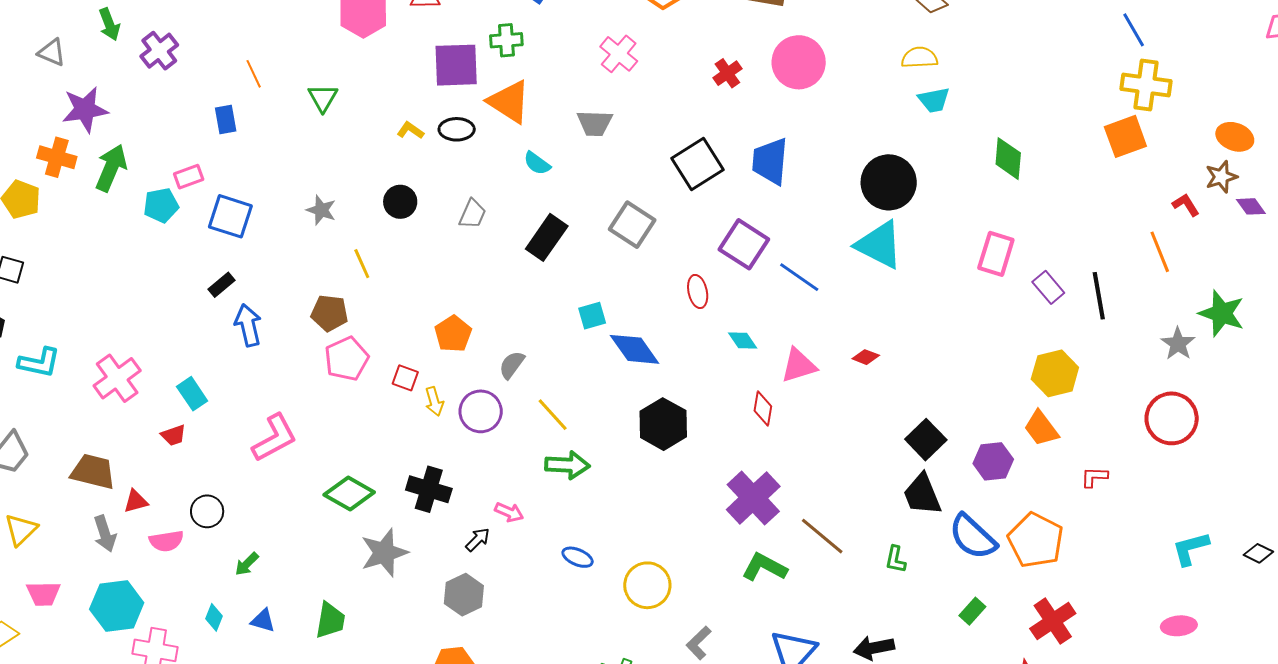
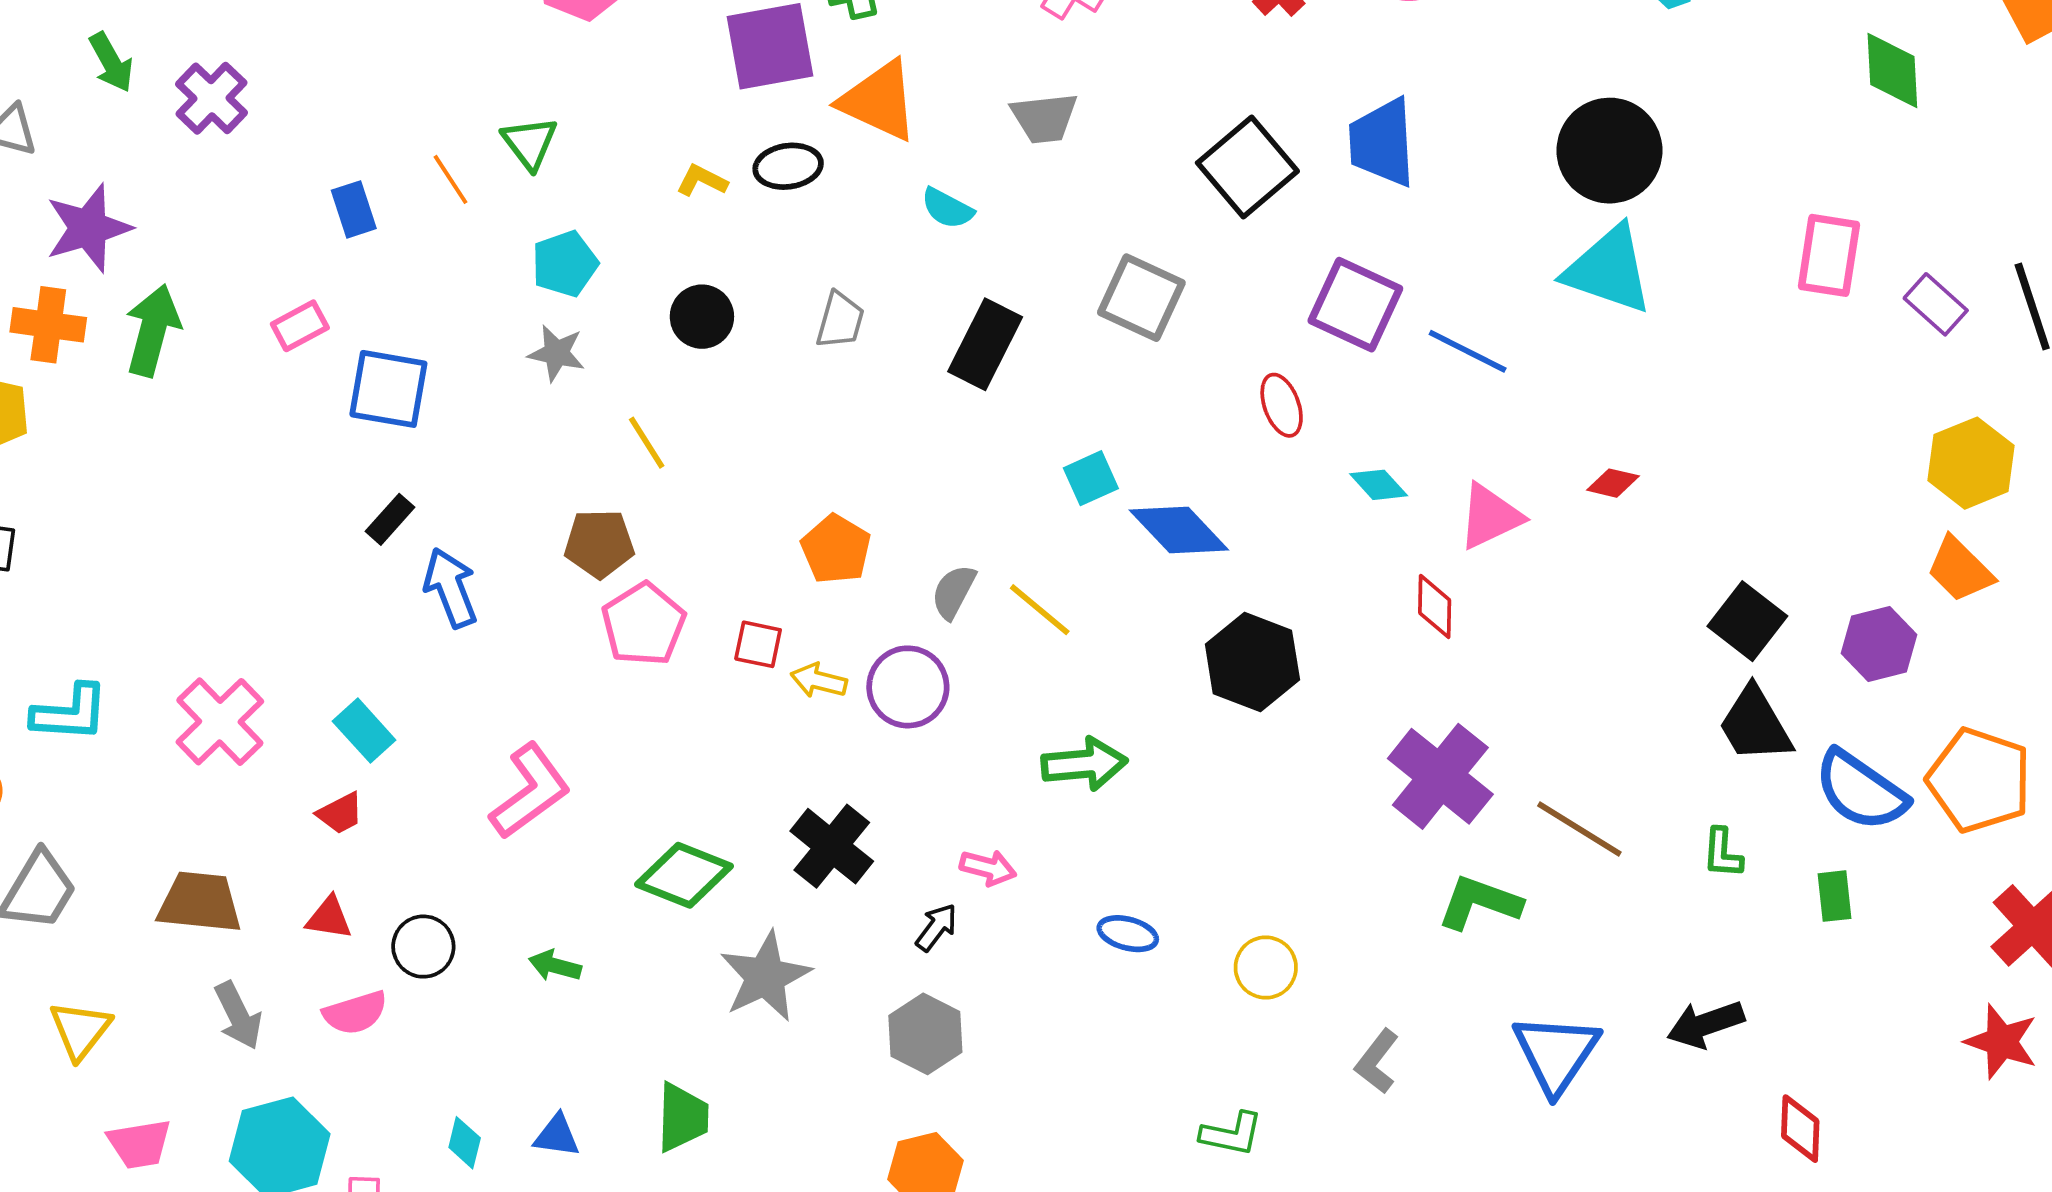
orange line: (254, 74) -> (450, 179), moved
green diamond: (1008, 159) -> (1892, 70), moved
cyan pentagon: (161, 205) -> (565, 264), moved
yellow arrow: (434, 401) -> (819, 681), turned 128
yellow line: (553, 415) -> (1040, 610), moved
black cross: (429, 489) -> (832, 846), turned 30
red triangle: (136, 501) -> (329, 918), moved, turned 32
green arrow: (247, 564) -> (555, 966), moved, turned 68
yellow circle: (647, 585) -> (1266, 968), size x0.7
green rectangle: (972, 611) -> (1835, 896), moved, turned -40

